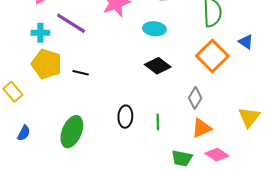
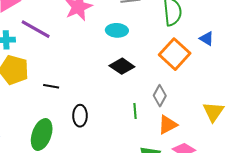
black line: (81, 73) -> (51, 86), moved
black ellipse: (125, 117) -> (80, 116), moved
green line: (158, 122) -> (135, 111), moved

